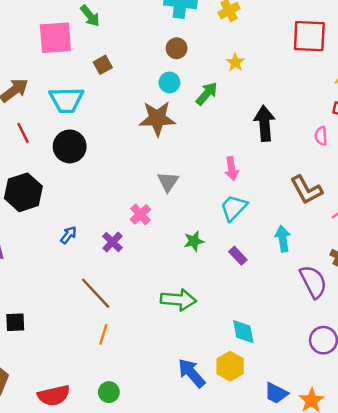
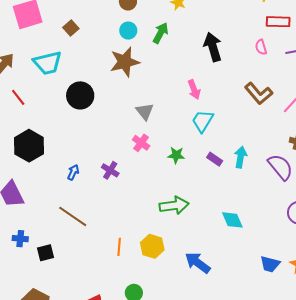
black circle: (70, 146) -> (80, 95), moved
pink cross: (140, 214) -> (141, 143), moved
cyan arrow: (283, 239) -> (241, 157), moved, turned 30
green star: (194, 241) -> (176, 155), turned 30
brown line: (96, 293) -> (73, 216), moved
yellow hexagon: (230, 366) -> (152, 246), moved

